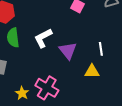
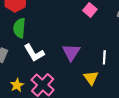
white L-shape: (43, 38) -> (34, 53), moved, turned -105
yellow triangle: (92, 71) -> (91, 78), turned 42

